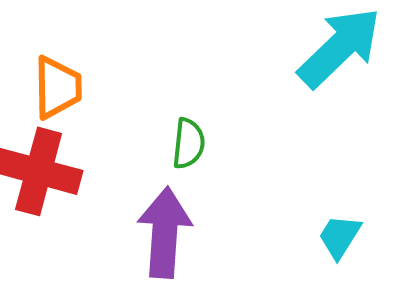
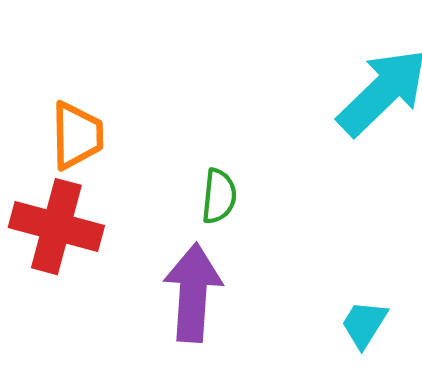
cyan trapezoid: (340, 236) -> (364, 324), moved

